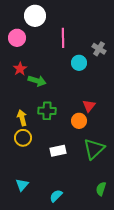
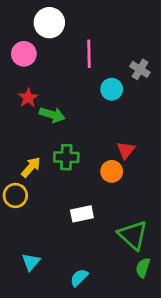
yellow arrow: (22, 118) -> (31, 167), turned 56
yellow circle: (23, 138) -> (15, 195), moved
green triangle: (94, 149) -> (133, 235), moved, turned -35

